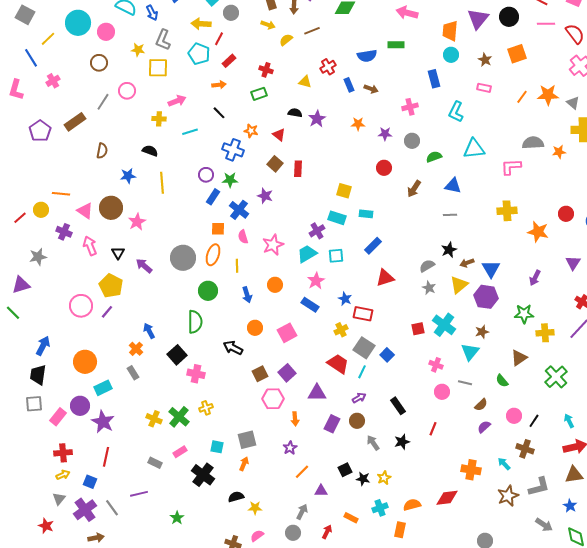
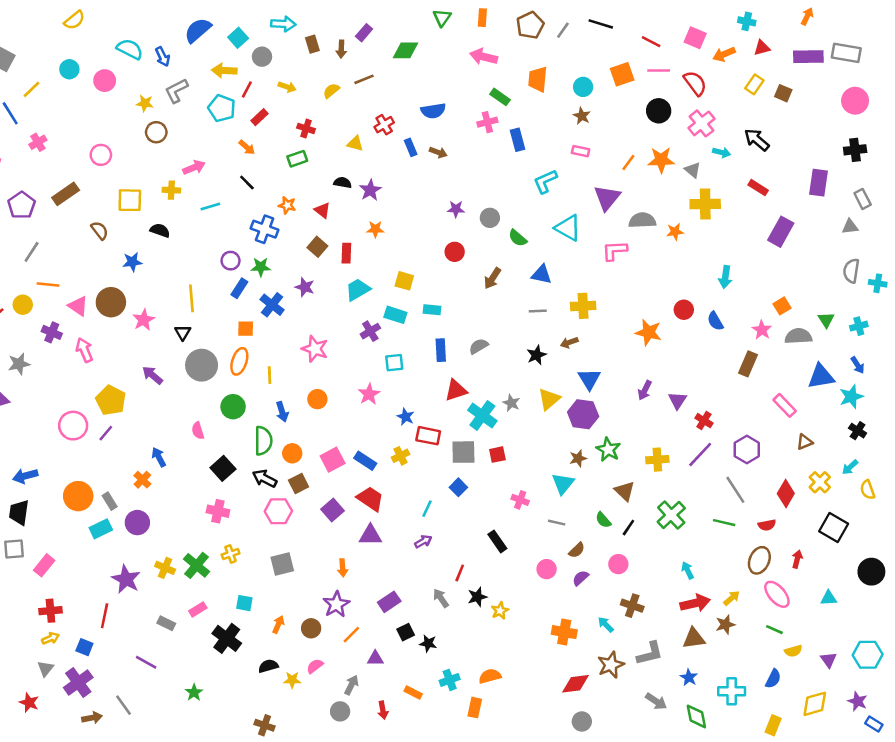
black circle: (509, 17) -> (659, 111), moved
purple triangle: (478, 19) -> (607, 198), moved
cyan circle: (78, 23) -> (69, 69), size x0.6
yellow arrow: (268, 25) -> (287, 87), moved
gray L-shape: (163, 40) -> (176, 91), turned 40
green rectangle: (396, 45) -> (500, 97), moved, turned 35
orange square: (517, 54) -> (622, 74), moved
cyan circle: (451, 55) -> (583, 87), moved
brown circle: (99, 63) -> (156, 132), moved
yellow square: (158, 68) -> (130, 200), moved
orange arrow: (219, 85) -> (247, 147), turned 48
pink circle: (127, 91) -> (101, 155), moved
gray line: (103, 102) -> (32, 252), moved
pink cross: (410, 107) -> (487, 122), moved
cyan L-shape: (456, 112) -> (545, 181), turned 40
orange star: (358, 124) -> (375, 229), moved
cyan triangle: (474, 149) -> (568, 228), turned 35
brown semicircle: (102, 151) -> (100, 230), turned -49
green semicircle: (434, 157) -> (518, 238), turned -119
yellow line: (162, 183) -> (191, 298), moved
yellow cross: (507, 211) -> (583, 306), moved
pink semicircle: (243, 237) -> (198, 431), moved
pink star: (273, 245) -> (315, 349), turned -30
blue rectangle: (373, 246) -> (441, 350), turned -48
black triangle: (118, 253) -> (183, 332), moved
cyan trapezoid: (307, 254) -> (358, 290), moved
brown arrow: (467, 263) -> (569, 342), moved
purple triangle: (573, 263) -> (677, 400), moved
gray semicircle: (427, 266) -> (479, 346), moved
blue rectangle: (310, 305) -> (365, 461), moved
green star: (524, 314) -> (608, 450), moved, turned 30
green semicircle: (195, 322) -> (263, 441), moved
cyan cross: (444, 325) -> (482, 416), moved
blue arrow: (43, 346) -> (25, 476), turned -132
gray square: (364, 348) -> (463, 452), moved, turned -35
black square: (177, 355) -> (223, 468), moved
brown triangle: (519, 358) -> (625, 491), turned -42
red trapezoid: (338, 364) -> (370, 499), moved
gray rectangle: (133, 373) -> (110, 501), moved
brown square: (260, 374) -> (299, 484), moved
pink circle: (442, 392) -> (547, 569), moved
pink hexagon: (273, 399) -> (278, 511), moved
purple circle: (80, 406) -> (137, 523), moved
black rectangle: (398, 406) -> (497, 541), moved
brown circle: (357, 421) -> (311, 628), moved
black line: (534, 421) -> (628, 528), moved
purple star: (103, 422) -> (126, 579), moved
purple rectangle: (332, 424) -> (389, 602), moved, turned 30
red line: (433, 429) -> (460, 573), moved
gray square: (247, 440) -> (282, 564), moved
purple star: (290, 448) -> (336, 604), size x1.5
yellow star: (384, 478) -> (500, 611), moved
purple line: (139, 494) -> (146, 662), turned 42
red diamond: (447, 498) -> (576, 684), moved
gray line: (112, 508) -> (123, 705), moved
red arrow: (327, 532) -> (383, 710), turned 144
pink semicircle: (257, 536) -> (315, 666), moved

